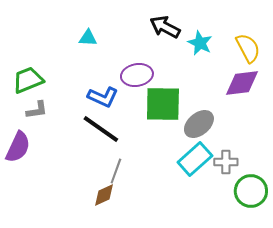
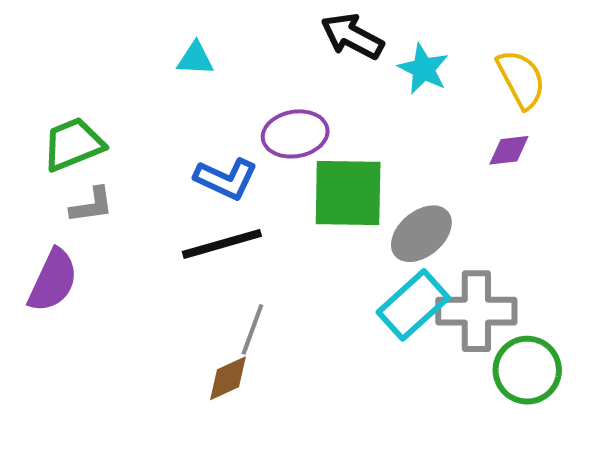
purple diamond: (242, 83) -> (509, 150), size x0.6
black line: (101, 129) -> (222, 244), turned -51
gray cross: (226, 162) -> (476, 311), size x1.6

